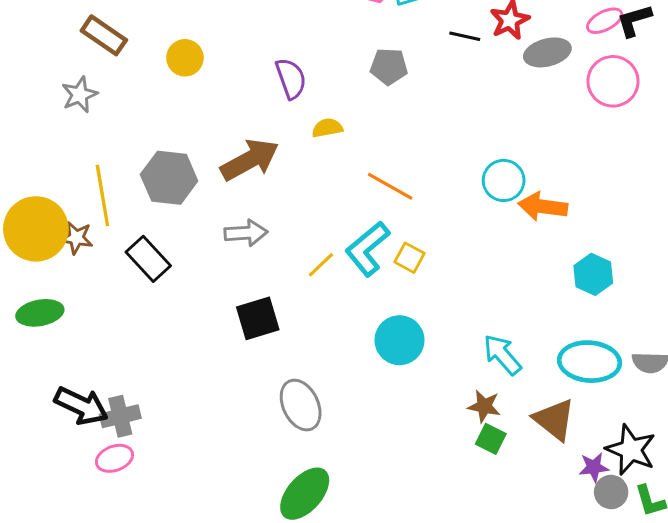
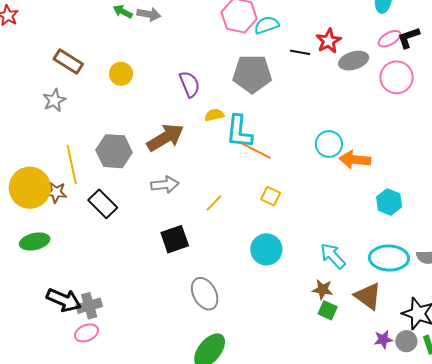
gray pentagon: (389, 67) -> (252, 74), size x1.6
cyan L-shape: (367, 249) -> (239, 132), moved, turned -42
purple star: (594, 467) -> (383, 339), moved

